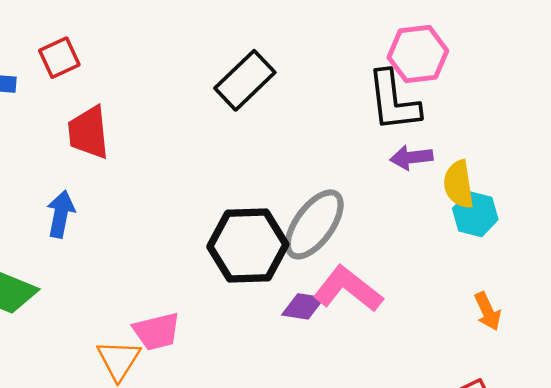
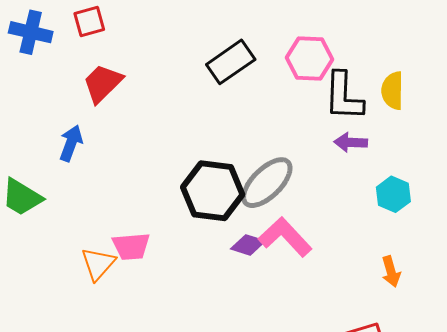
pink hexagon: (418, 54) -> (309, 58), moved
red trapezoid: (88, 133) -> (103, 83), turned 42
yellow semicircle: (459, 184) -> (393, 91), moved

